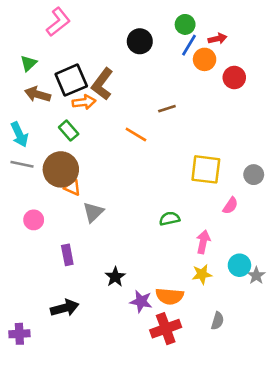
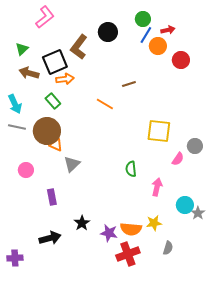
brown L-shape: (102, 84) -> (79, 47), moved
gray circle: (254, 175) -> (195, 146), moved
green semicircle: (170, 219) -> (131, 169), turned -84
yellow star: (202, 274) -> (154, 223), moved
black star: (115, 277) -> (82, 223), moved

